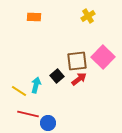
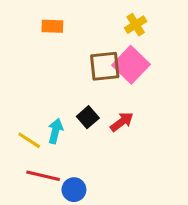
pink square: (103, 57) -> (131, 65), moved
brown square: (77, 61) -> (105, 66), moved

